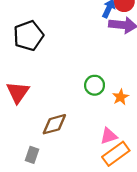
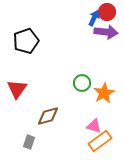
orange star: (121, 97) -> (104, 93), size x1.5
pink triangle: (109, 136) -> (94, 126), turned 35

